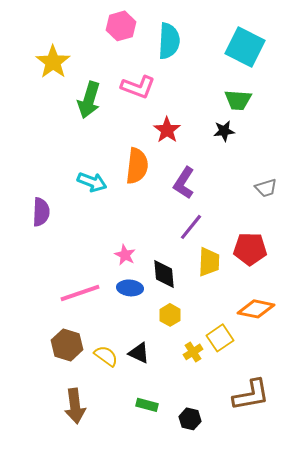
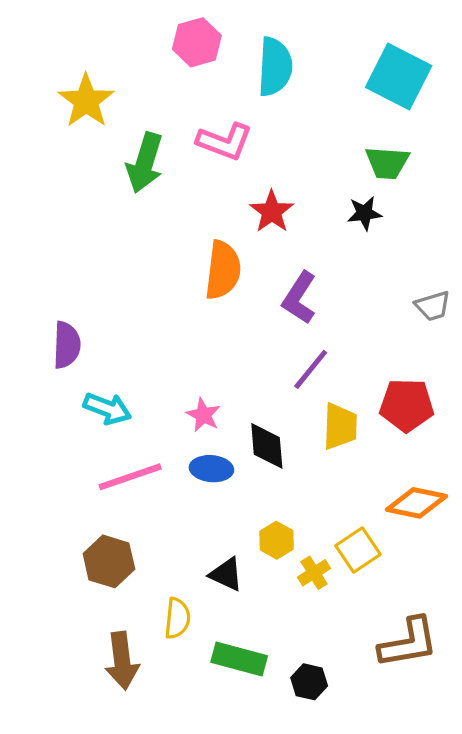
cyan arrow: (92, 182) -> (107, 408), moved
yellow hexagon: (170, 315) -> (277, 540), moved
yellow semicircle: (106, 356) -> (177, 618), moved, turned 60
green rectangle: (147, 405) -> (239, 659), size x1.5

